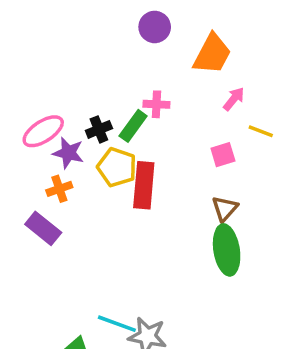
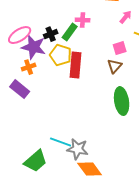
purple star: (68, 153) -> (34, 47), size x1.4
brown triangle: (225, 209) -> (115, 66), moved

